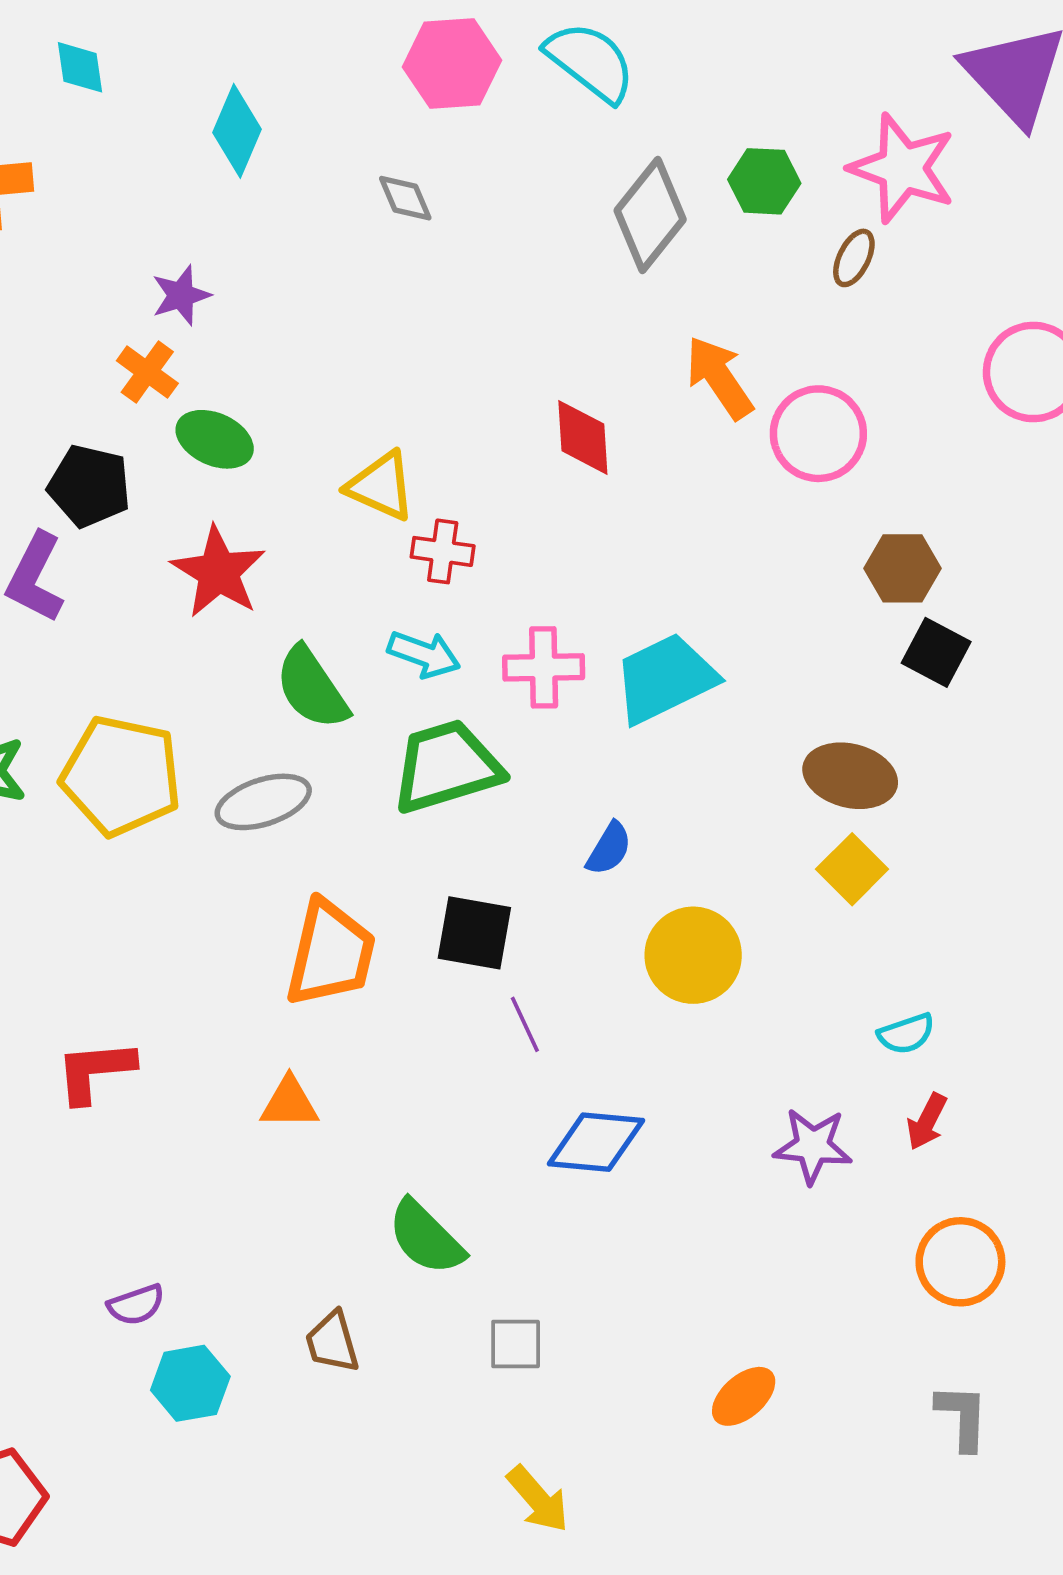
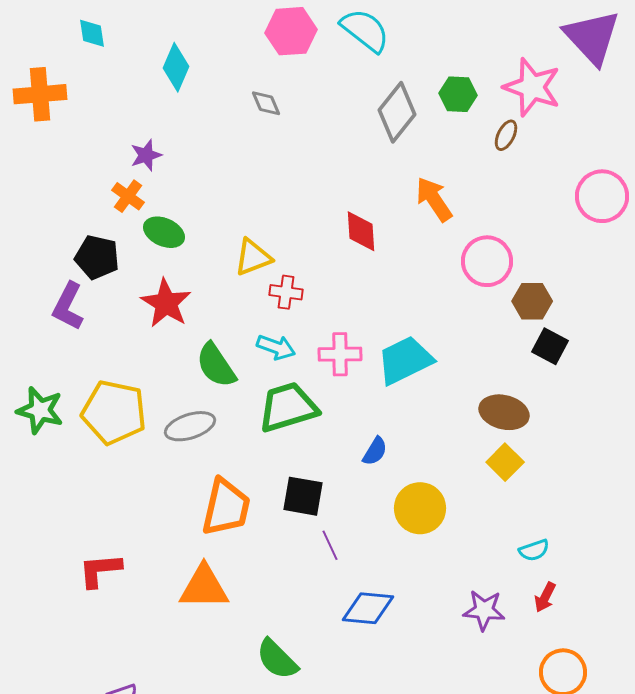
pink circle: (818, 434) -> (487, 261), moved
yellow triangle: (381, 486) -> (253, 257), turned -45
orange triangle: (289, 1103) -> (204, 587), size x1.6

